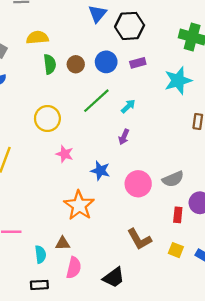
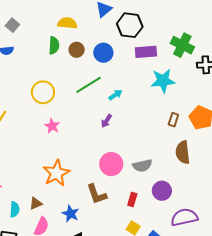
yellow semicircle: (37, 38) -> (67, 23), moved
purple rectangle: (138, 63) -> (146, 52), moved, size x1.5
blue star: (100, 171) -> (71, 214), moved
red rectangle: (178, 215) -> (132, 199), moved
brown L-shape: (139, 239) -> (97, 194), moved
brown triangle: (63, 243) -> (36, 203), turned -32

